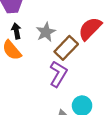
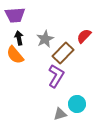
red semicircle: (90, 29) -> (84, 36), size x0.7

